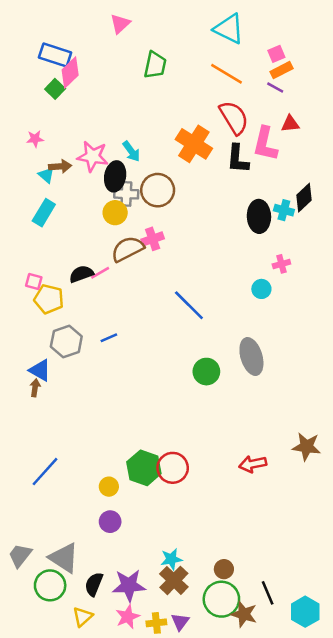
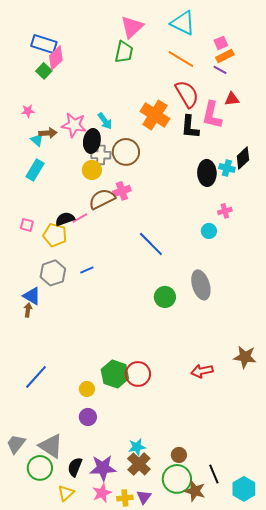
pink triangle: (120, 24) -> (132, 27), moved, size x1.4
yellow pentagon: (49, 299) -> (55, 235), moved

